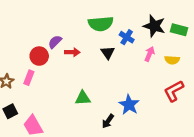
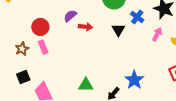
red circle: (39, 56) -> (40, 27), moved
pink rectangle: (29, 78) -> (43, 47), turned -48
green triangle: (83, 98) -> (86, 85), moved

